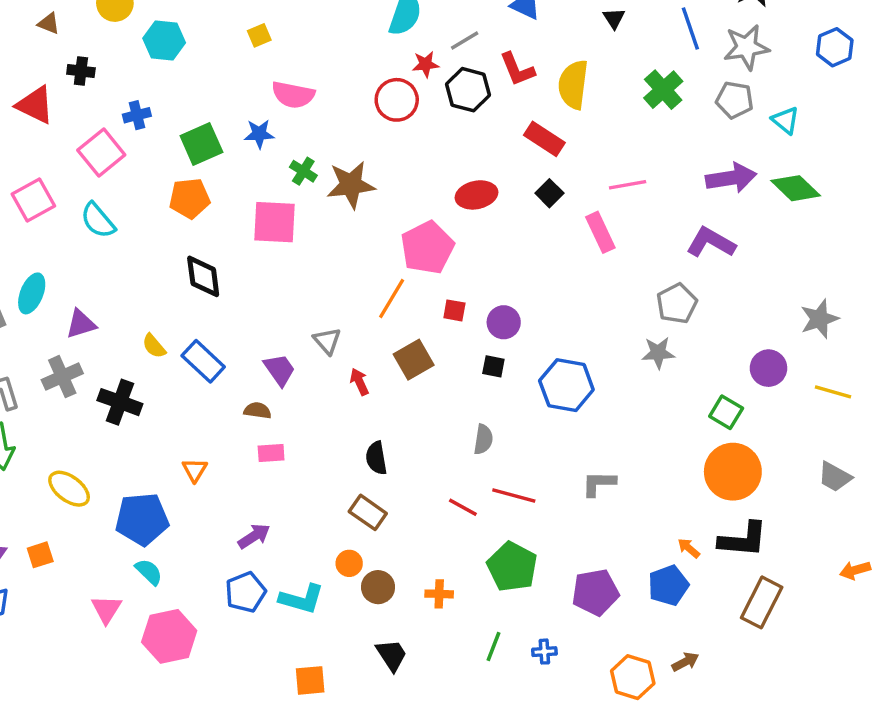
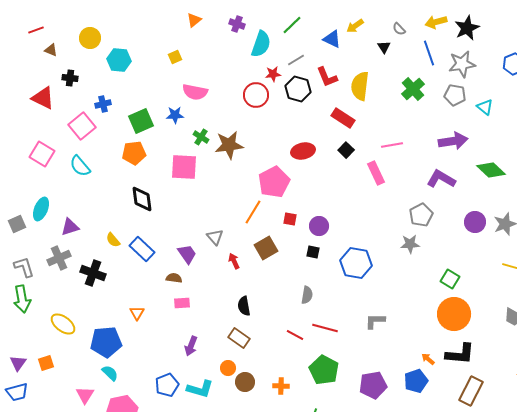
green diamond: (796, 188) -> (491, 170), moved
pink square: (33, 200) -> (42, 154), turned -30
purple circle: (768, 368) -> (475, 222), moved
purple arrow: (254, 536) -> (191, 346), moved, turned 144

